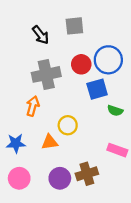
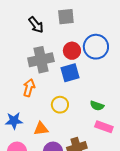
blue square: (97, 89) -> (70, 73), moved
green semicircle: (115, 111) -> (97, 106), moved
orange triangle: (50, 142) -> (41, 129), moved

